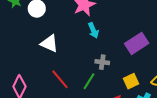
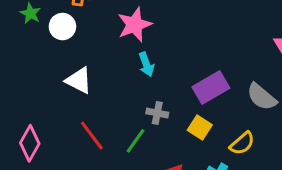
yellow square: (131, 81) -> (200, 127), moved, turned -35

